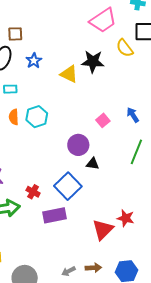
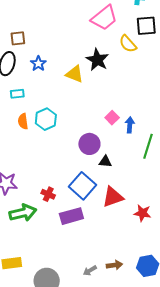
black star: (93, 62) -> (97, 60), turned 30
blue arrow: (133, 115) -> (130, 125), moved, turned 42
red triangle: (103, 230) -> (113, 197), moved, turned 30

